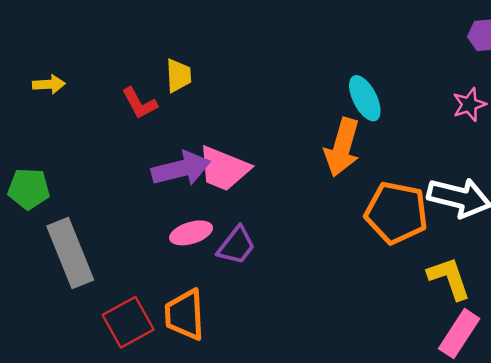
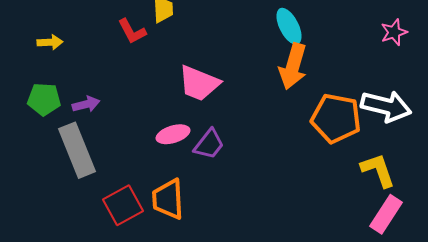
yellow arrow: (49, 84) -> (50, 42), moved
cyan ellipse: (365, 98) -> (289, 26), moved
purple arrow: (181, 169) -> (86, 104), moved, size x0.6

